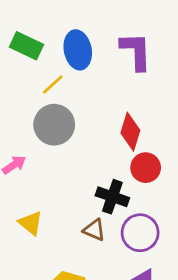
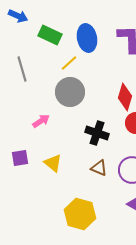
black cross: (112, 197) -> (97, 133), moved

